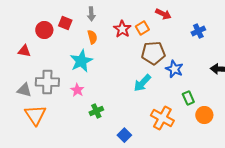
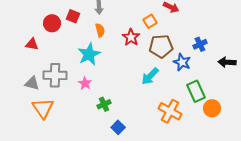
red star: (122, 29) -> (131, 37), moved
blue cross: (198, 31) -> (200, 44), moved
green rectangle: (188, 98) -> (196, 91), size x1.5
blue square: (124, 135) -> (118, 127), moved

